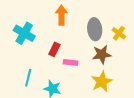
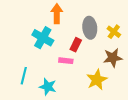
cyan cross: (24, 33) -> (43, 38), moved
red rectangle: (54, 49) -> (76, 45), moved
brown star: (102, 54) -> (113, 58), moved

